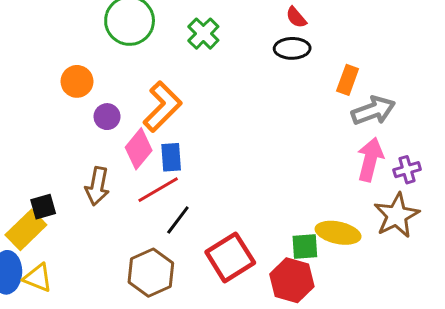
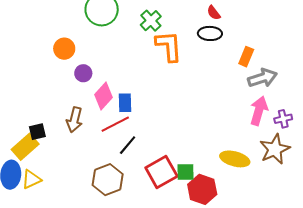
orange L-shape: (162, 107) -> (169, 46), moved, turned -52
green square: (305, 247) -> (186, 172), moved
yellow triangle: (38, 278) -> (31, 179), turned -50

